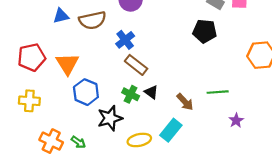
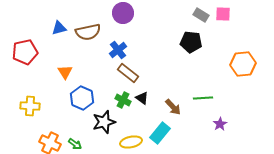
red pentagon: (32, 57) -> (25, 52), moved
orange triangle: (67, 64) -> (65, 72), size x0.7

